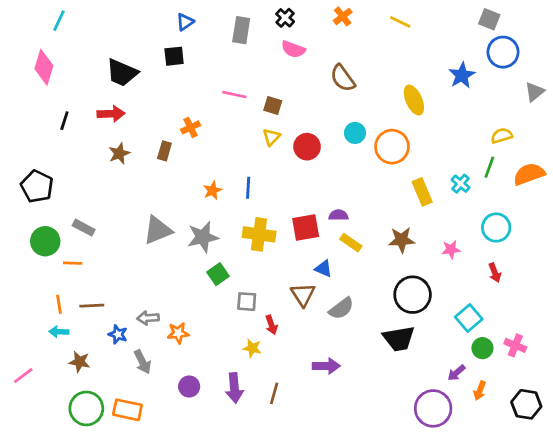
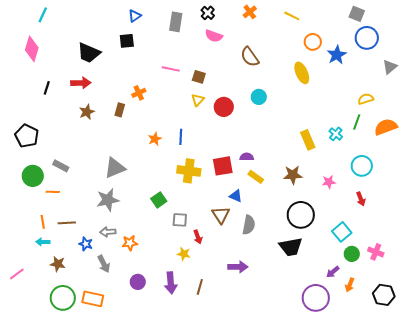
orange circle: (392, 147) -> (313, 42), moved, size x0.7
gray star: (203, 237) -> (108, 200), moved
gray semicircle: (341, 308) -> (249, 225), turned -42

